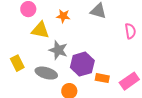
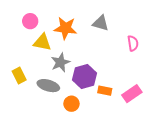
orange star: (63, 16) -> (65, 28), size x1.6
gray star: (58, 50) -> (60, 62), turned 30

